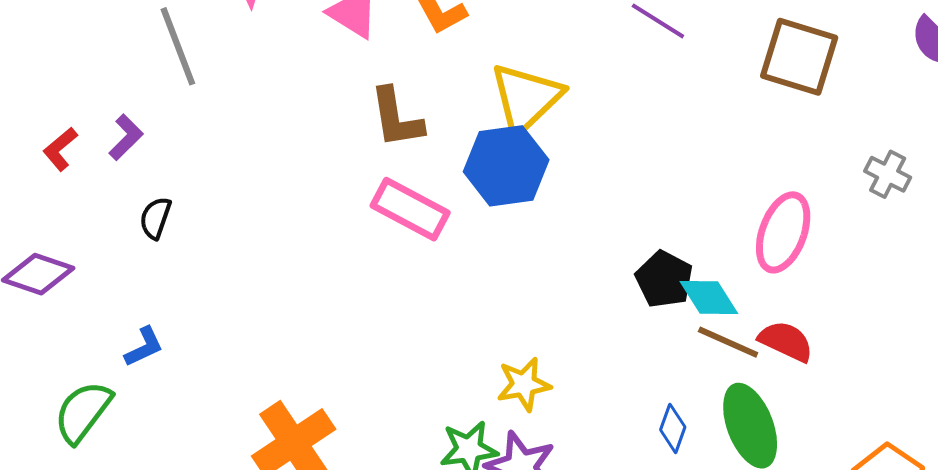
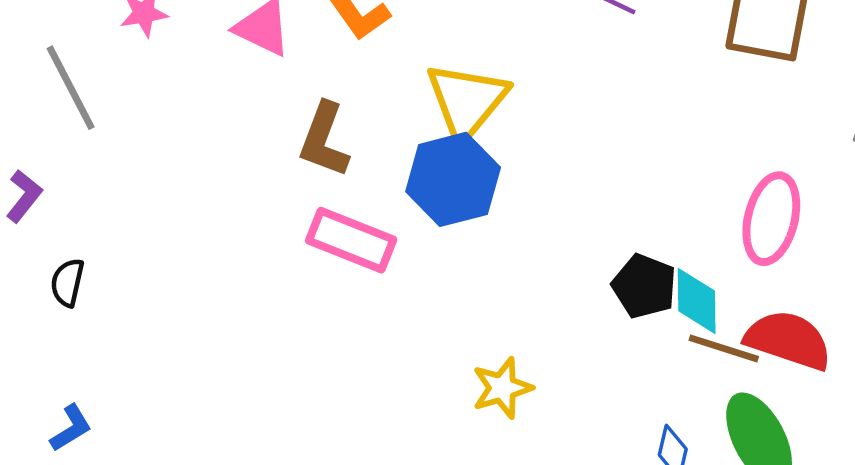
brown L-shape: (396, 118) -> (324, 140), turned 36
cyan diamond: (709, 298) -> (697, 301), turned 38
red semicircle: (786, 341) -> (788, 340), size x1.4
yellow star: (524, 384) -> (502, 388), moved

